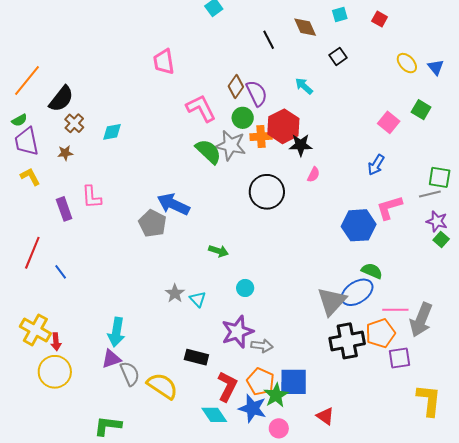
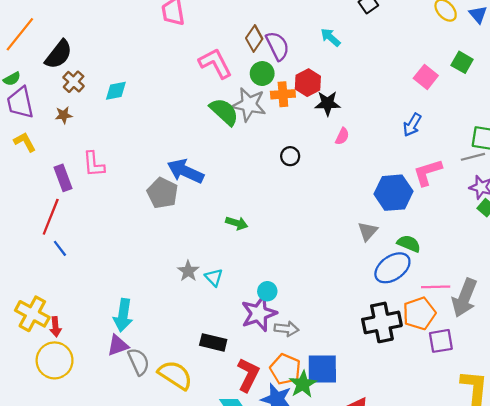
red hexagon: (283, 126) -> (308, 83), size x0.7
black circle: (267, 192) -> (290, 156), size x0.5
red line: (32, 253) -> (51, 217), moved
cyan circle: (245, 288) -> (267, 291), moved
gray triangle: (332, 301) -> (368, 231), moved, size x0.6

